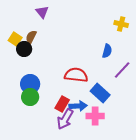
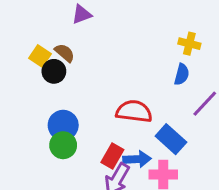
purple triangle: (42, 12) -> (82, 14), turned 48
yellow cross: (121, 24) -> (189, 44), moved
brown semicircle: (31, 37) -> (65, 53), turned 104

